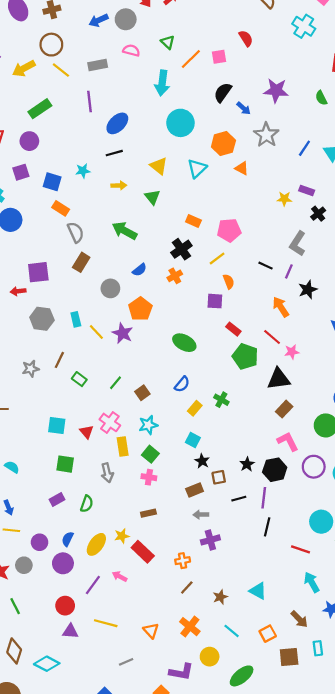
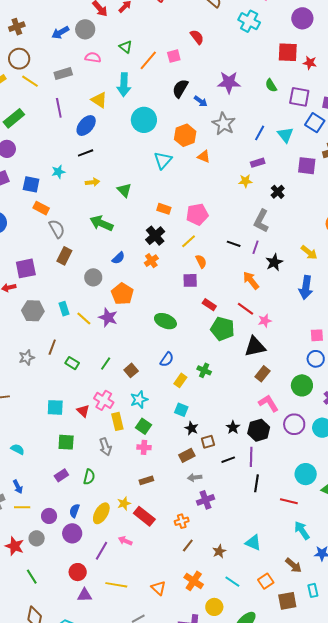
yellow triangle: (159, 166) -> (99, 100), moved
purple rectangle: (307, 191) -> (258, 163), moved, turned -32

